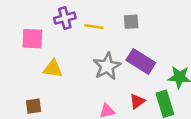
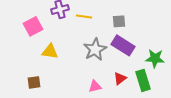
gray square: (131, 22) -> (119, 21), moved
pink square: (32, 39) -> (33, 26), turned -30

